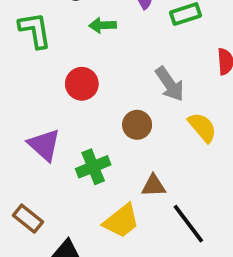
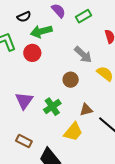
green arrow: (103, 25) -> (41, 31), size x1.5
red circle: (82, 84) -> (32, 53), moved
purple triangle: (44, 145) -> (24, 101), turned 36

